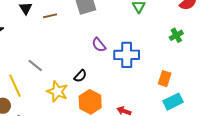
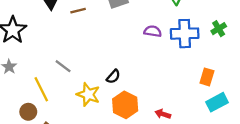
purple semicircle: (99, 45) -> (153, 31), moved, turned 140
blue cross: (127, 55) -> (185, 34), moved

